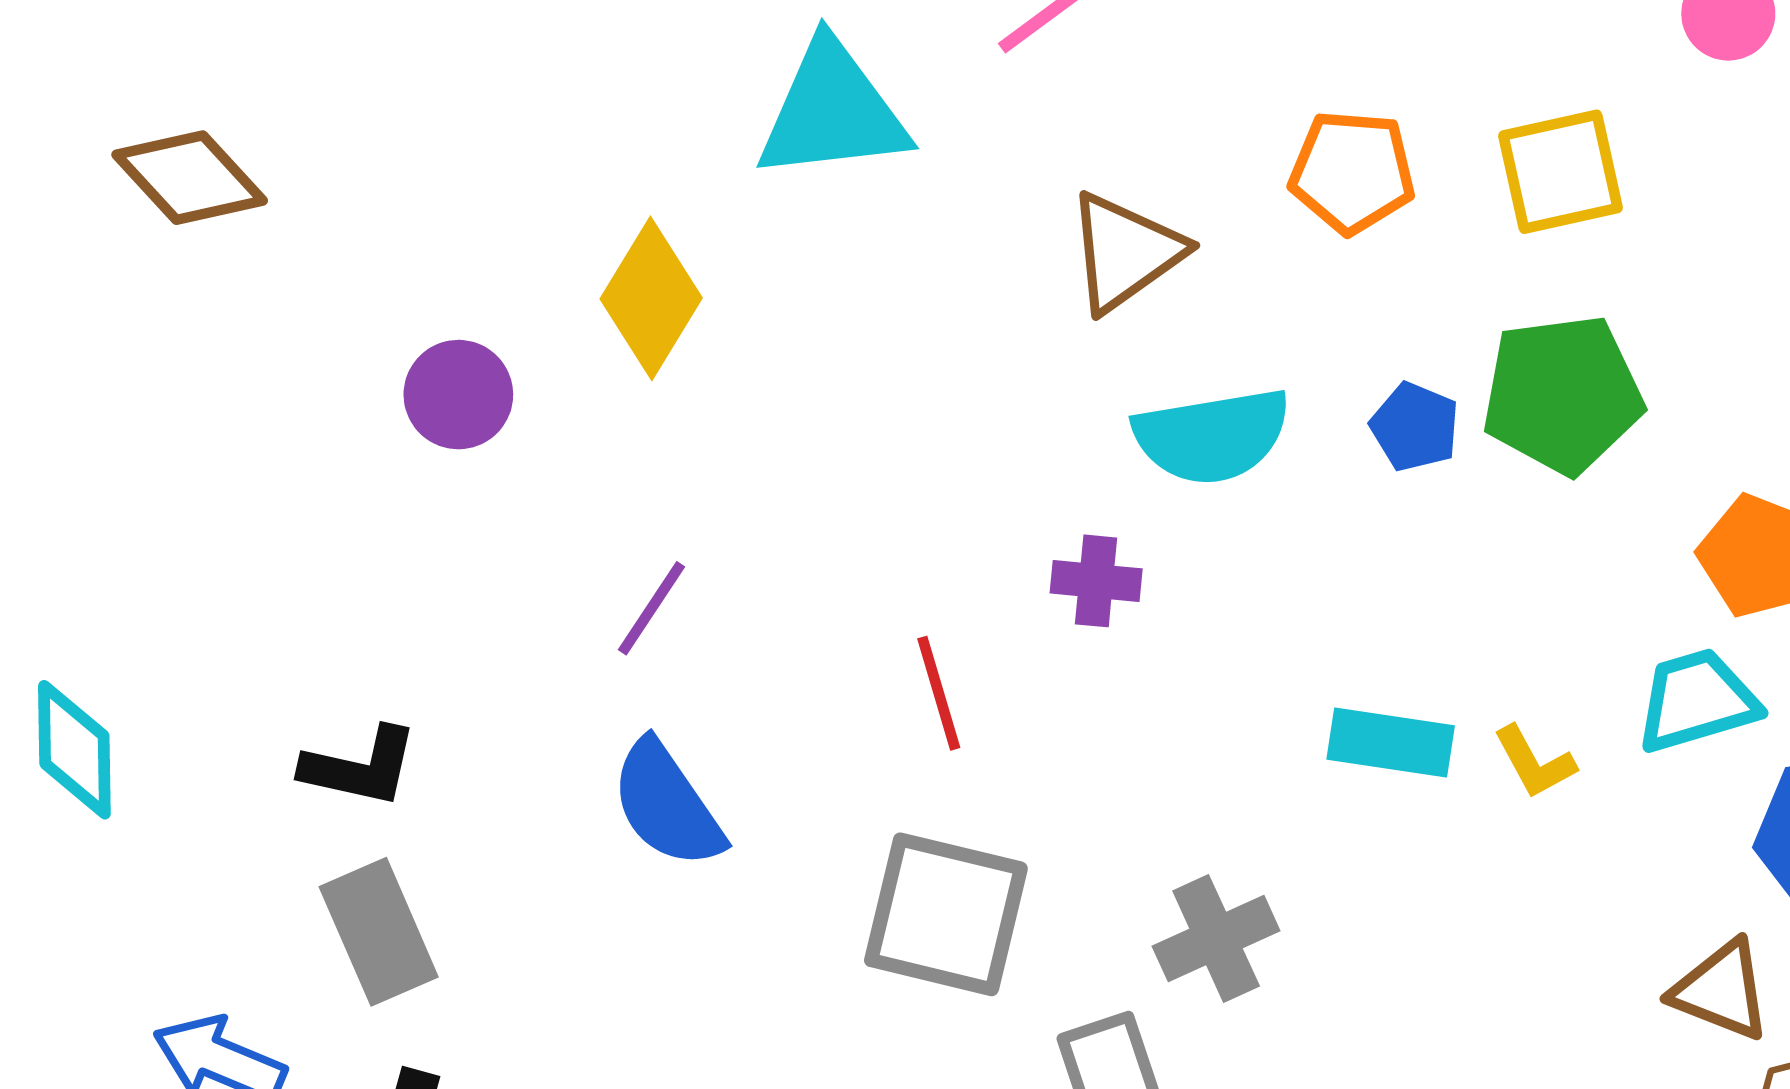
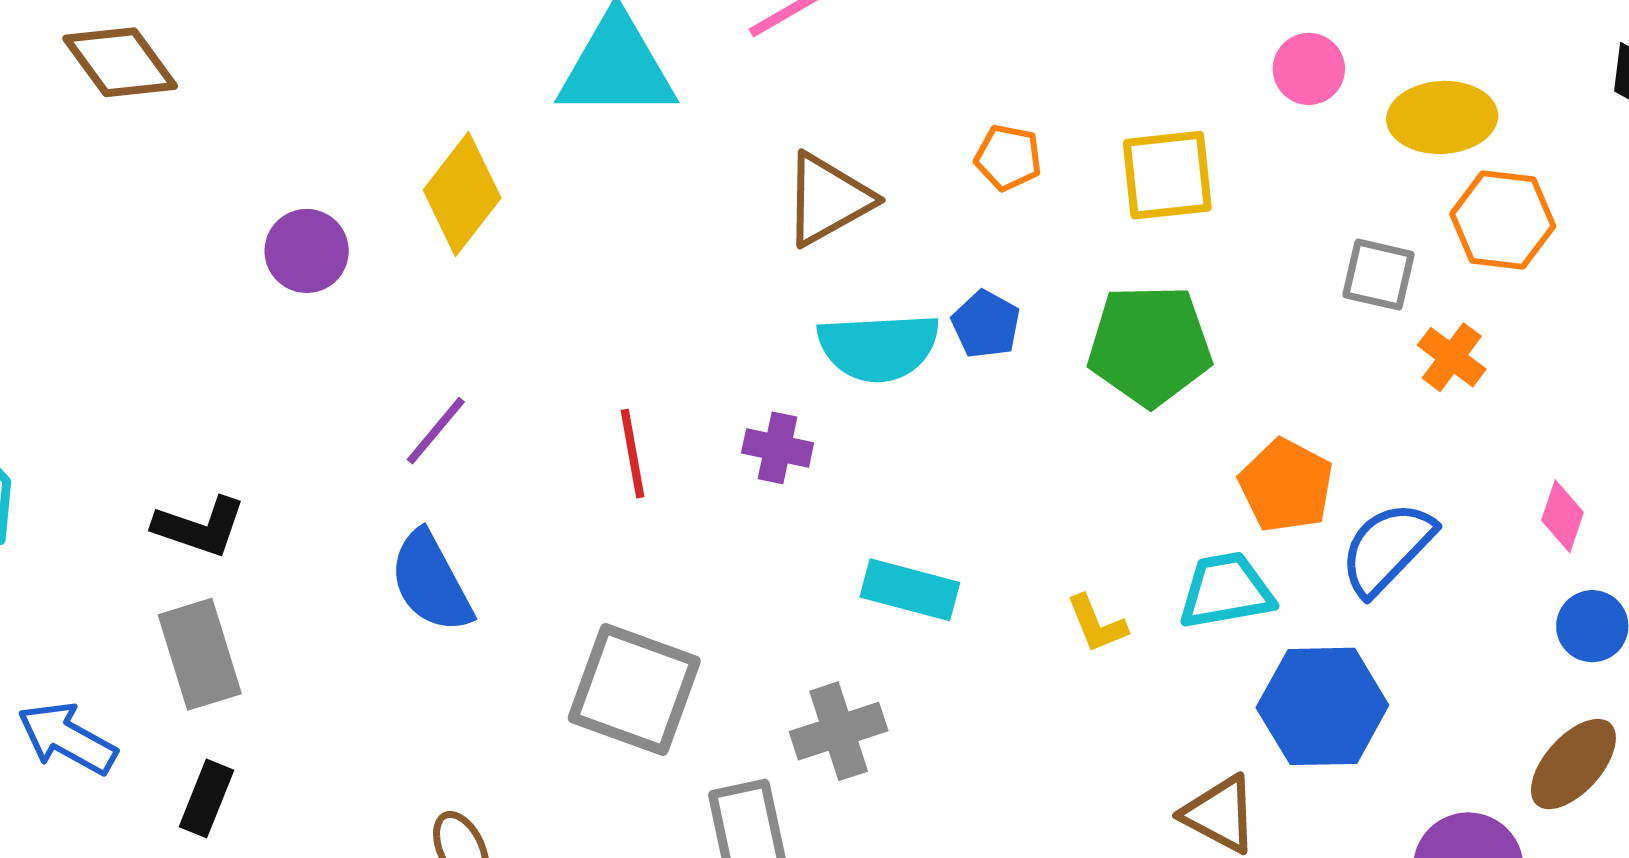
orange pentagon: (1352, 172) -> (1008, 158), size x0.7
blue pentagon: (1415, 427) -> (986, 324), moved
red line: (939, 693) -> (633, 454), moved
cyan rectangle: (1391, 743) -> (910, 590), moved

